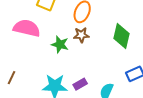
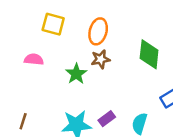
pink semicircle: (27, 28) -> (34, 59), size x0.6
green star: (60, 44) -> (76, 74), turned 30

